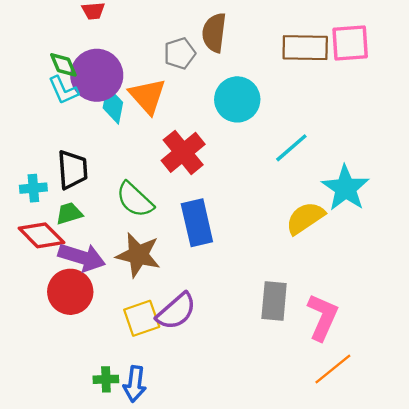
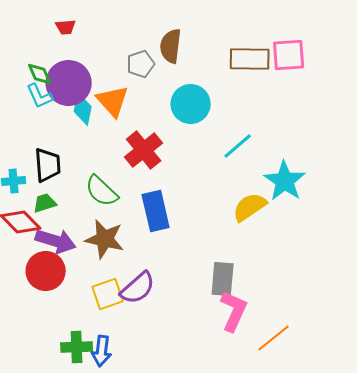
pink L-shape: (322, 317) -> (234, 311), moved
green cross: (106, 379) -> (77, 347), size x1.4

